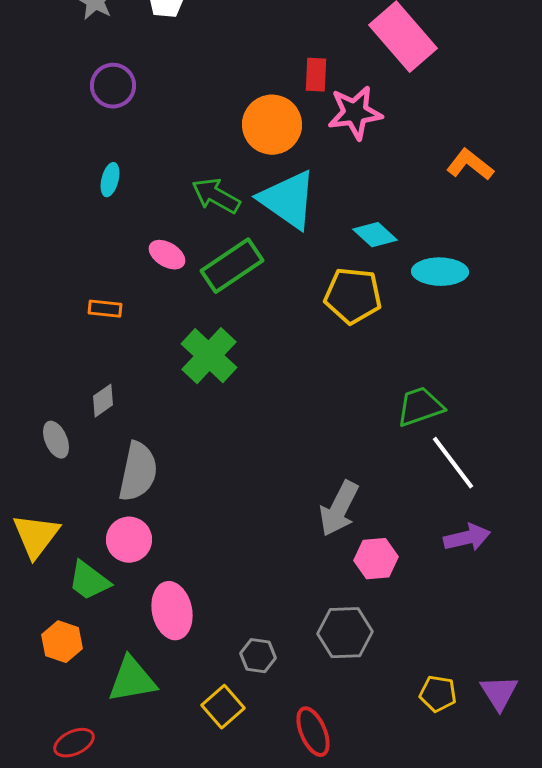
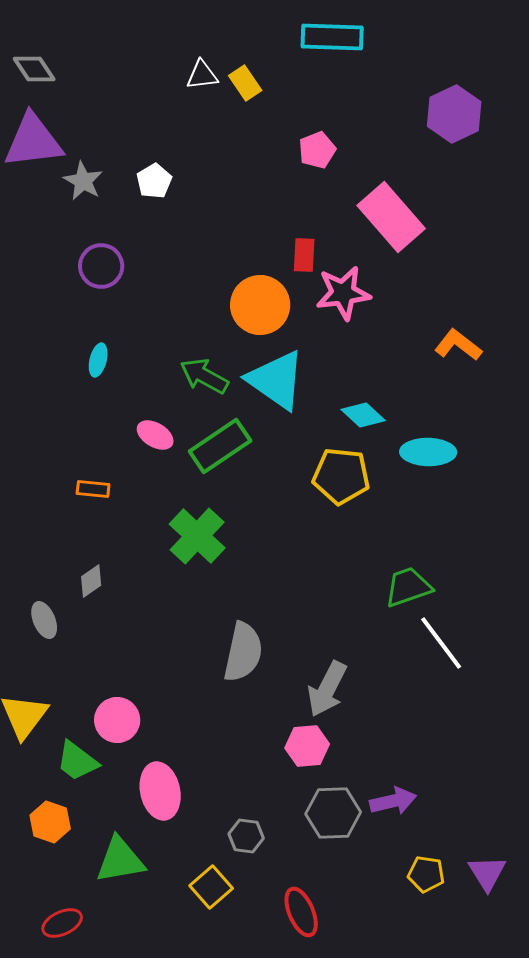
gray semicircle: (138, 472) -> (243, 652), moved
purple arrow: (467, 538) -> (393, 801), moved
pink hexagon: (376, 559) -> (307, 746), moved

